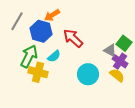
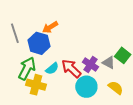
gray line: (17, 21) -> (15, 33), turned -48
red arrow: (73, 38) -> (71, 69), moved
purple cross: (120, 61) -> (90, 64), moved

